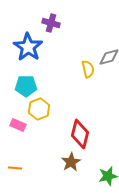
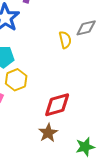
red diamond: (80, 134) -> (57, 105), turned 60

